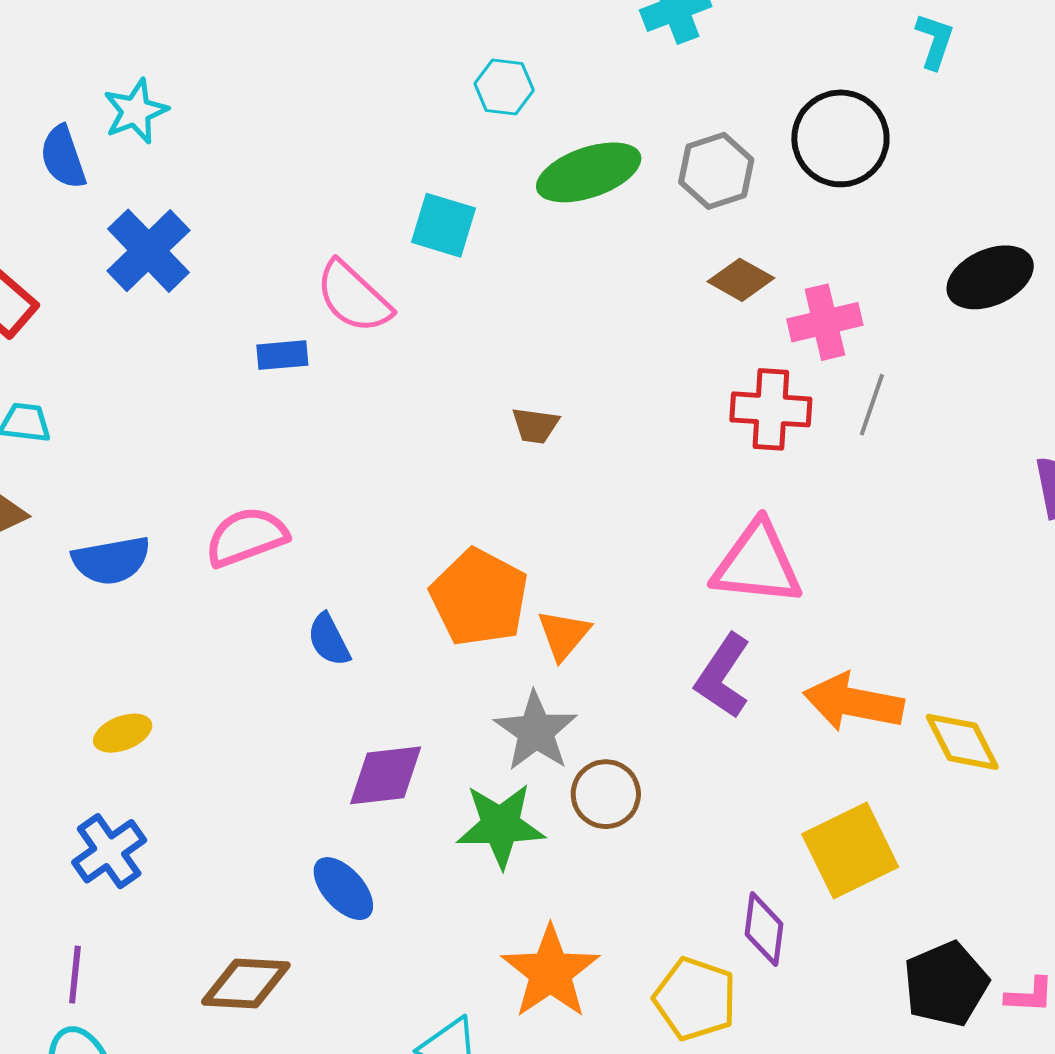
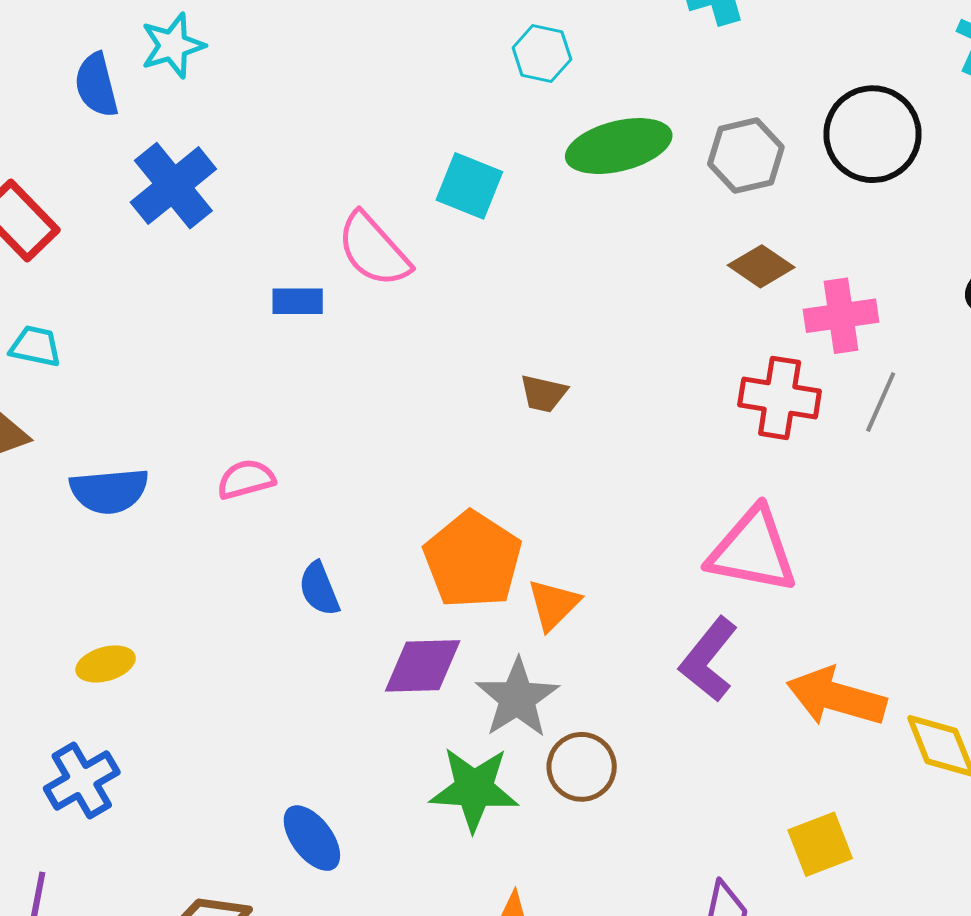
pink semicircle: (246, 537) -> (246, 479), size x0.7
purple diamond: (386, 775) -> (423, 666), moved
yellow square: (850, 850) -> (820, 844), size x0.7

